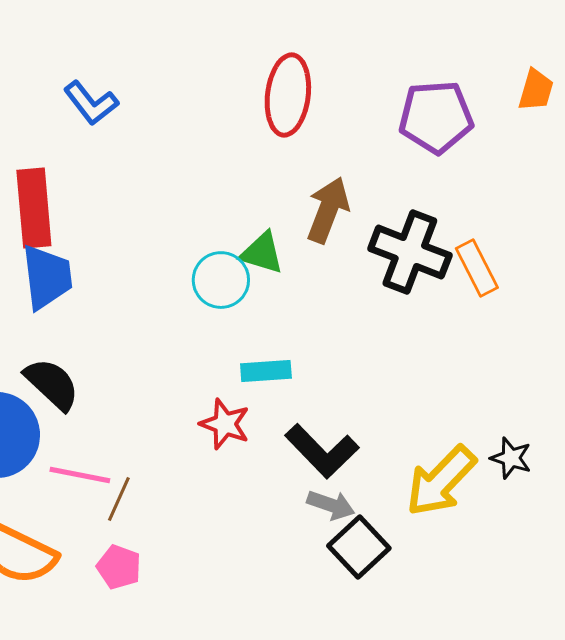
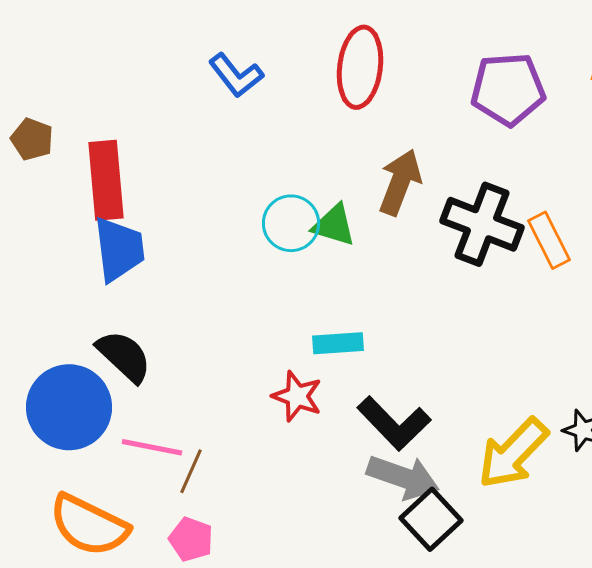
blue L-shape: (91, 103) -> (236, 75), moved
cyan circle: (221, 280) -> (291, 223), moved
gray arrow: (331, 505) -> (403, 477), size x1.5

